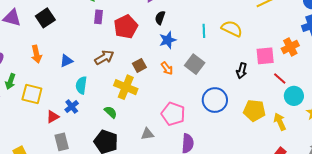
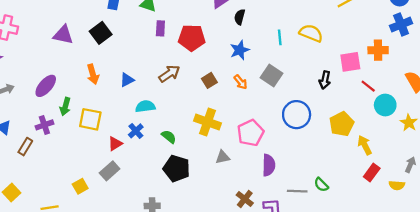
black semicircle: (160, 18) -> (240, 17), moved
red pentagon: (126, 27) -> (192, 38), turned 30
orange cross: (290, 47) -> (378, 50), turned 30
cyan semicircle: (81, 85) -> (145, 106), turned 78
yellow cross: (126, 87) -> (207, 122), moved
yellow pentagon: (254, 111) -> (342, 124), turned -30
green semicircle: (111, 112) -> (169, 137), moved
pink pentagon: (173, 114) -> (250, 133), turned 30
yellow arrow: (280, 122) -> (365, 145), moved
gray rectangle: (62, 142) -> (110, 171), moved, turned 66

